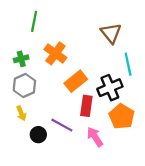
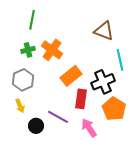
brown triangle: (111, 33) -> (104, 31), turned -30
green cross: (21, 59) -> (28, 50), moved

